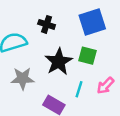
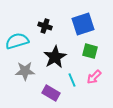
green square: (87, 56) -> (90, 51), moved
cyan line: (79, 89) -> (72, 80), turned -40

